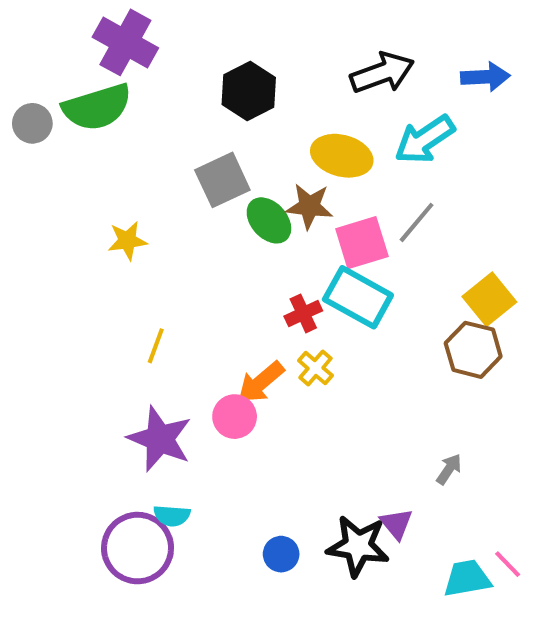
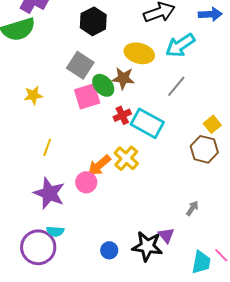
gray square: (222, 180) -> (80, 65), turned -32
pink square: (362, 243) -> (87, 96), moved
yellow square: (489, 299) -> (212, 124), size x0.7
red cross: (303, 313) -> (122, 115), moved
yellow cross: (315, 368) -> (126, 158), size x1.4
cyan trapezoid: (467, 578) -> (201, 262), turned 110

